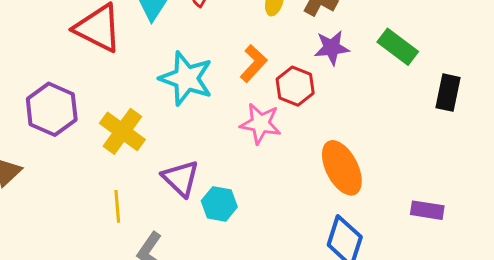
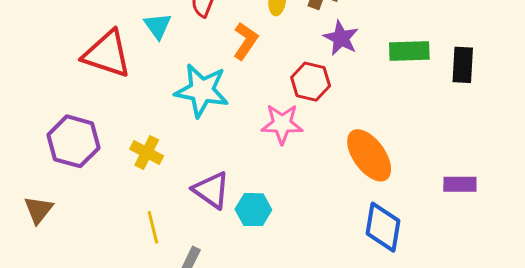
green rectangle: (398, 47) -> (409, 51), moved, turned -30
purple star: (332, 48) -> (341, 38), turned -30
orange L-shape: (253, 63) -> (245, 41), moved
yellow cross: (122, 131) -> (147, 152), size x0.7

